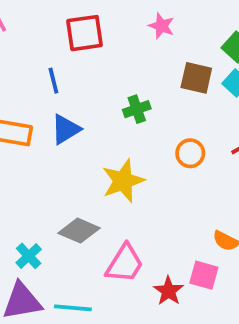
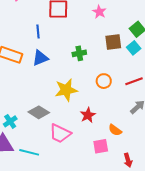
brown square: (196, 78) -> (113, 42), turned -30
pink trapezoid: (125, 264) -> (60, 133), turned 75
pink square: (204, 275) -> (101, 146), turned -35
red star: (168, 291) -> (88, 115), moved

